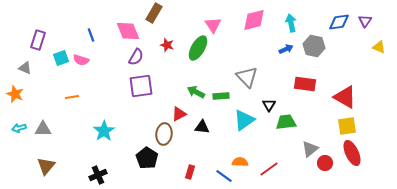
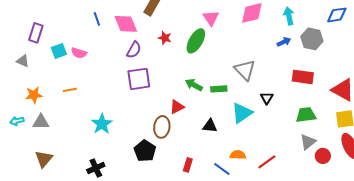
blue line: (91, 35) -> (97, 19), moved
orange star: (15, 94) -> (34, 95), moved, turned -30
green trapezoid: (286, 122) -> (306, 115), moved
black triangle: (202, 127) -> (210, 126), moved

